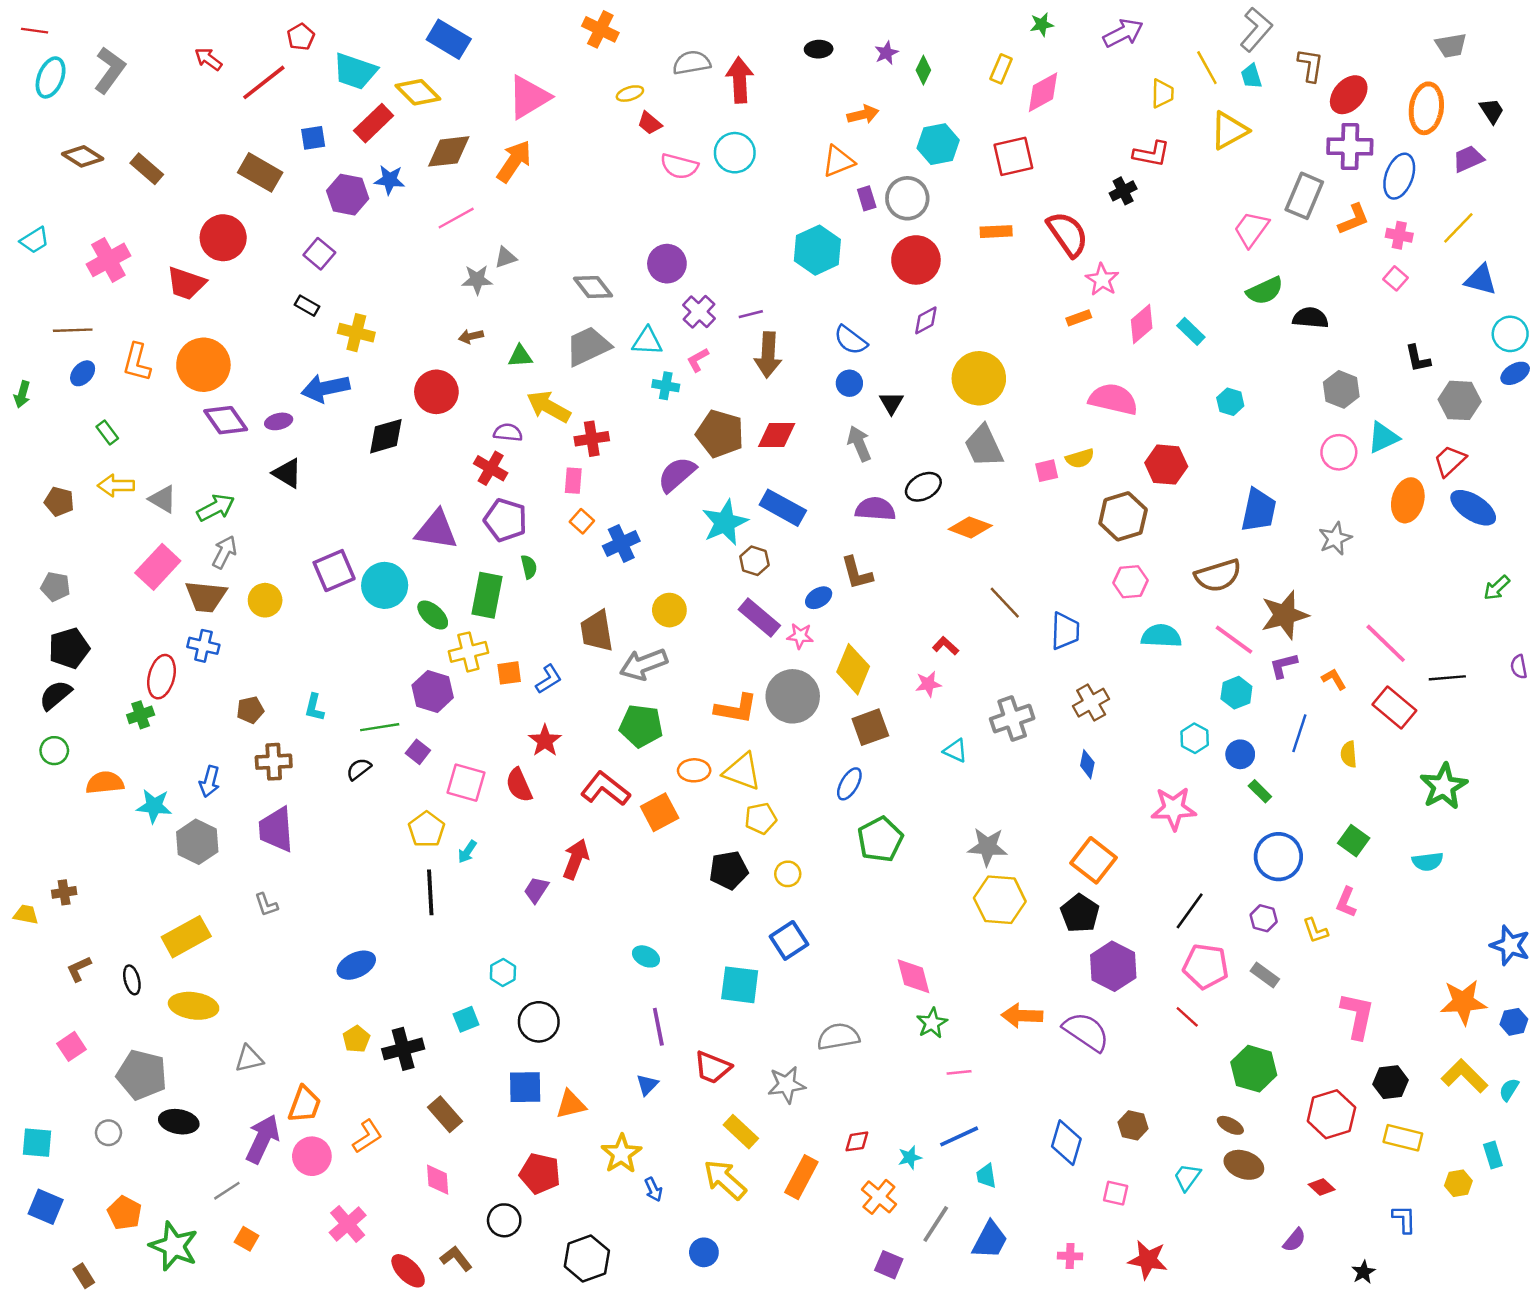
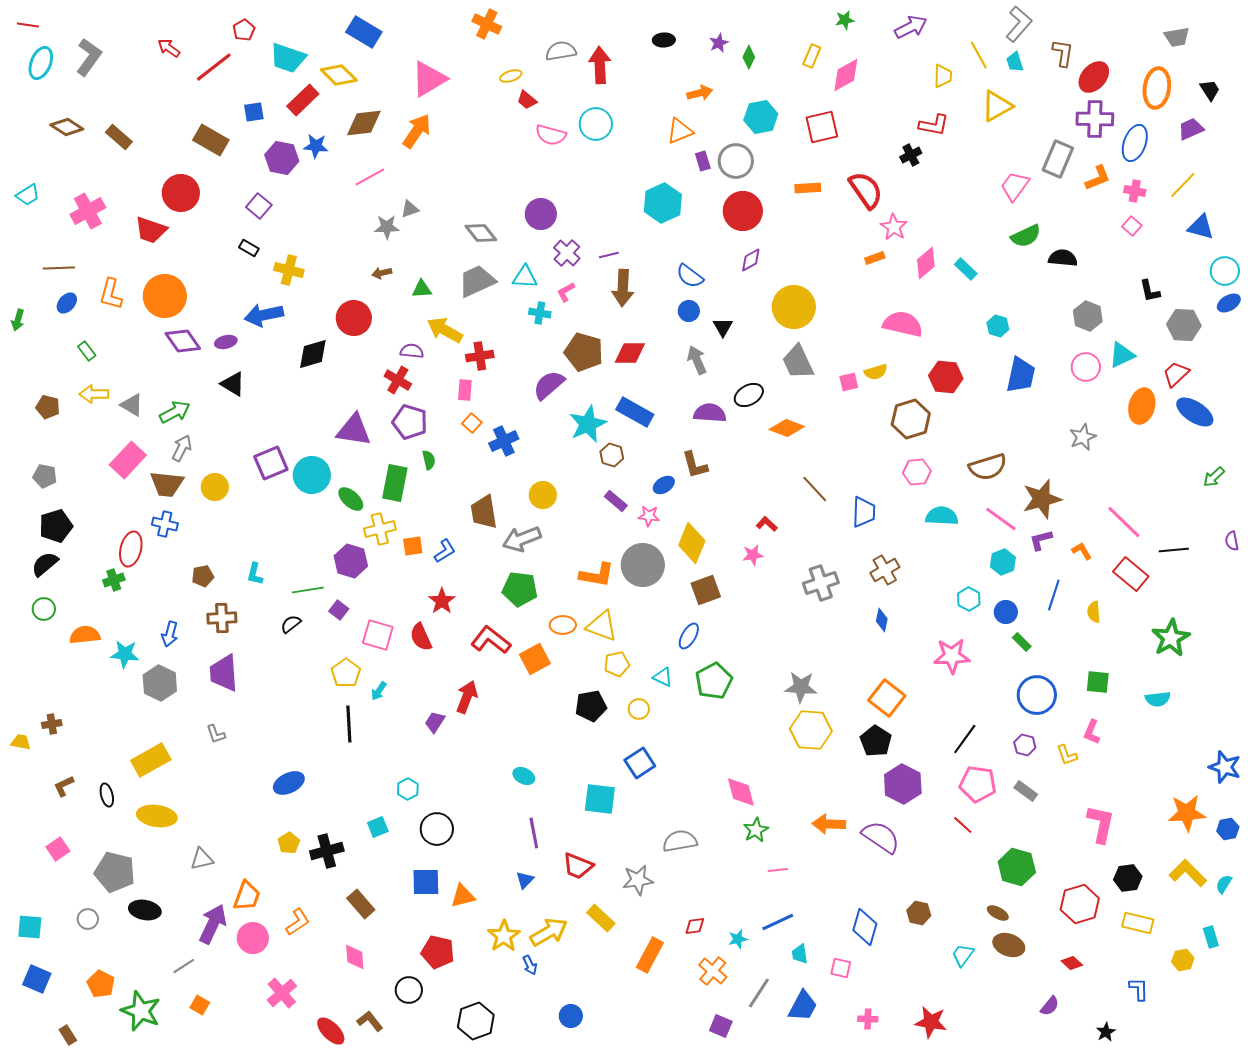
blue trapezoid: (1259, 510) -> (1021, 375), moved
purple rectangle: (759, 617) -> (616, 501), size x0.7
cyan triangle: (955, 751) -> (663, 677), moved
green square: (1354, 841) -> (1098, 682), turned -30
yellow arrow: (725, 1180) -> (549, 932), moved, turned 108
pink square: (1116, 1193) -> (841, 968), moved

